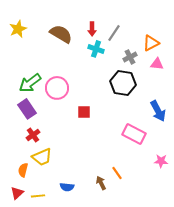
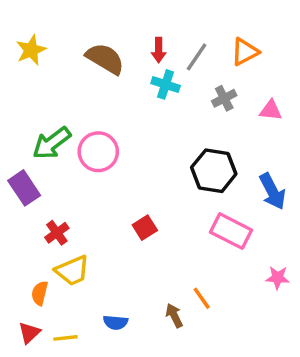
orange triangle: (151, 43) -> (245, 52), moved
black hexagon: (123, 83) -> (214, 171), moved
purple rectangle: (27, 109) -> (24, 188), moved
red square: (84, 112) -> (145, 228), moved, turned -32

